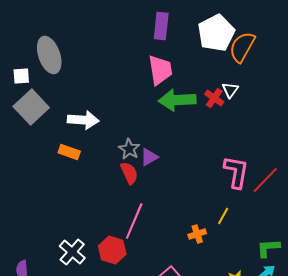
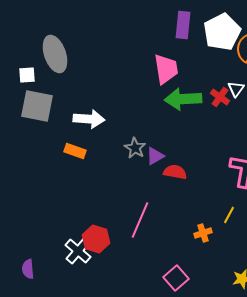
purple rectangle: (161, 26) -> (183, 25), moved
gray square: (31, 107) -> (37, 106), turned -36
red semicircle: (129, 173) -> (175, 172), moved, turned -55
red hexagon: (112, 250) -> (96, 239), moved

